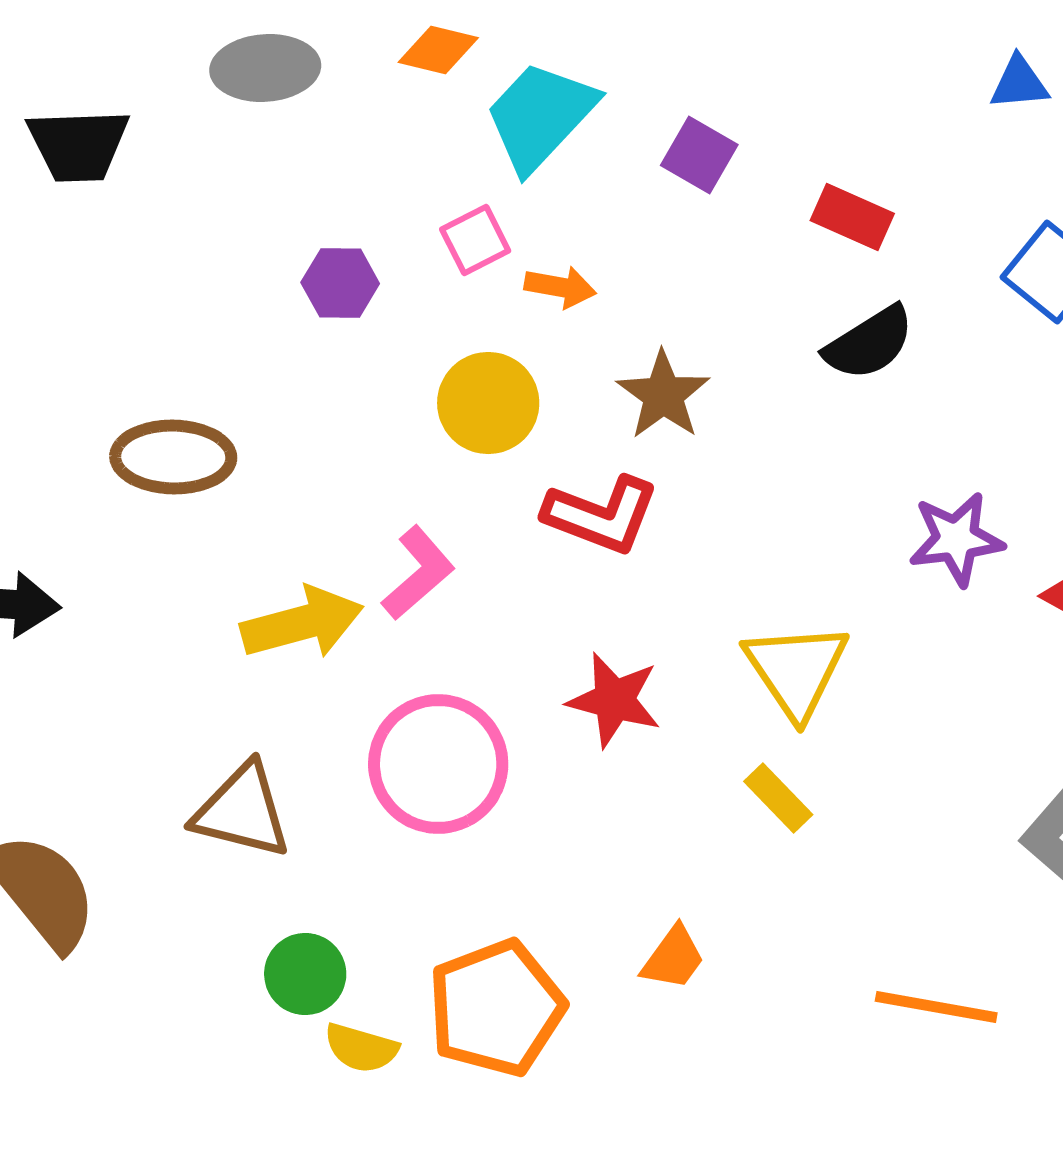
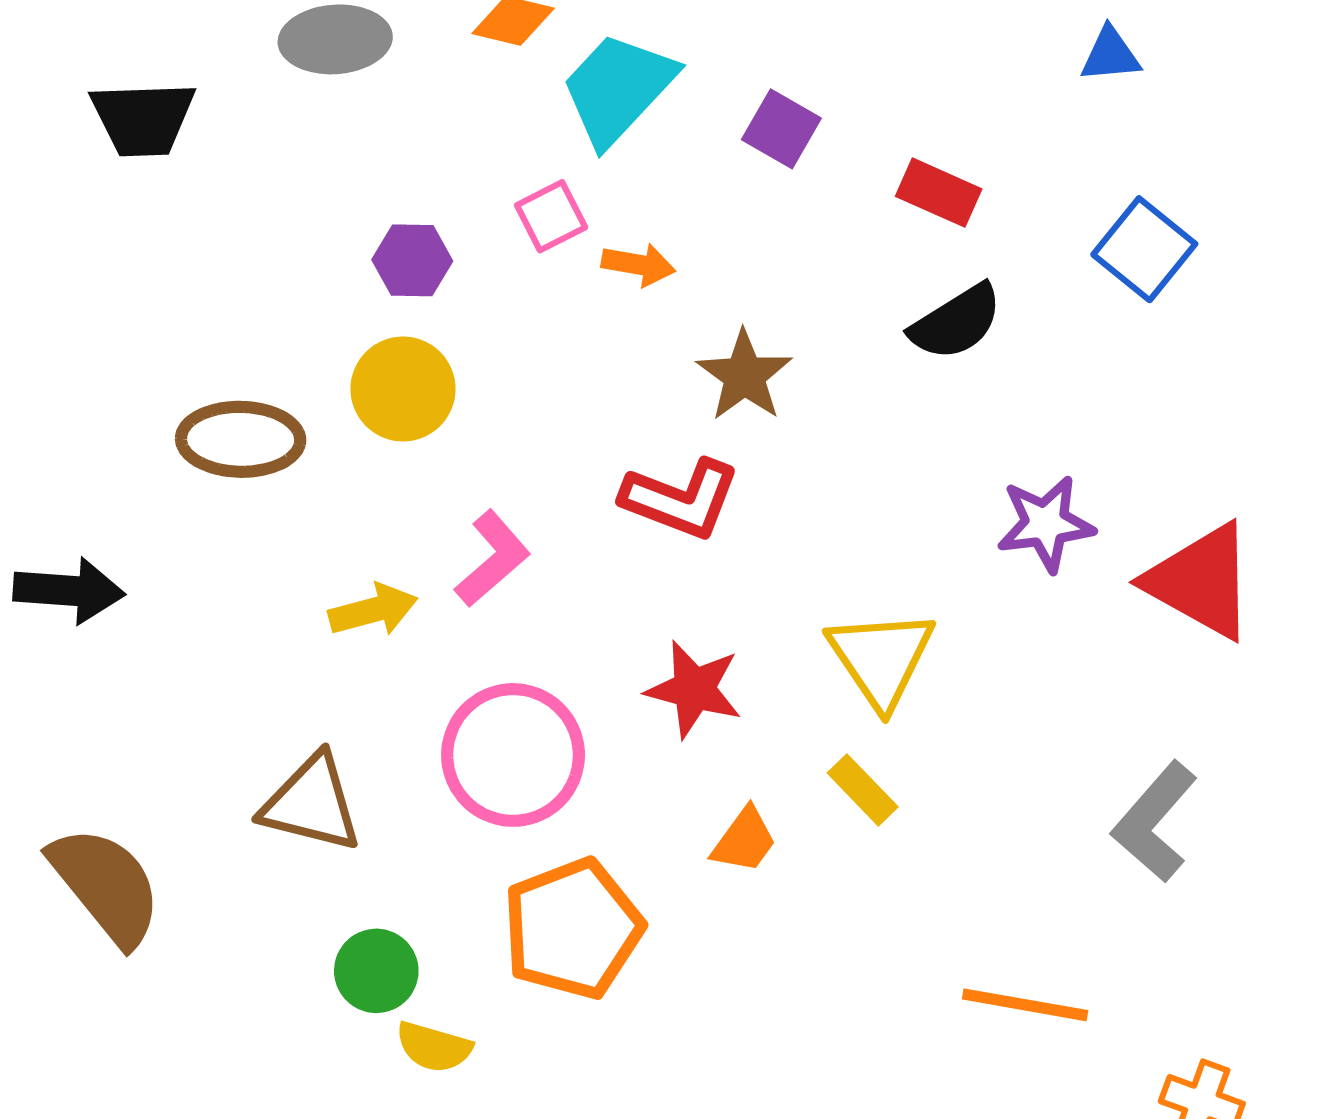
yellow circle: (488, 403) -> (403, 389), moved
yellow arrow: (302, 623) -> (373, 610), size x0.7
orange trapezoid: (673, 958) -> (744, 840), moved
orange pentagon: (496, 1008) -> (573, 929), moved

